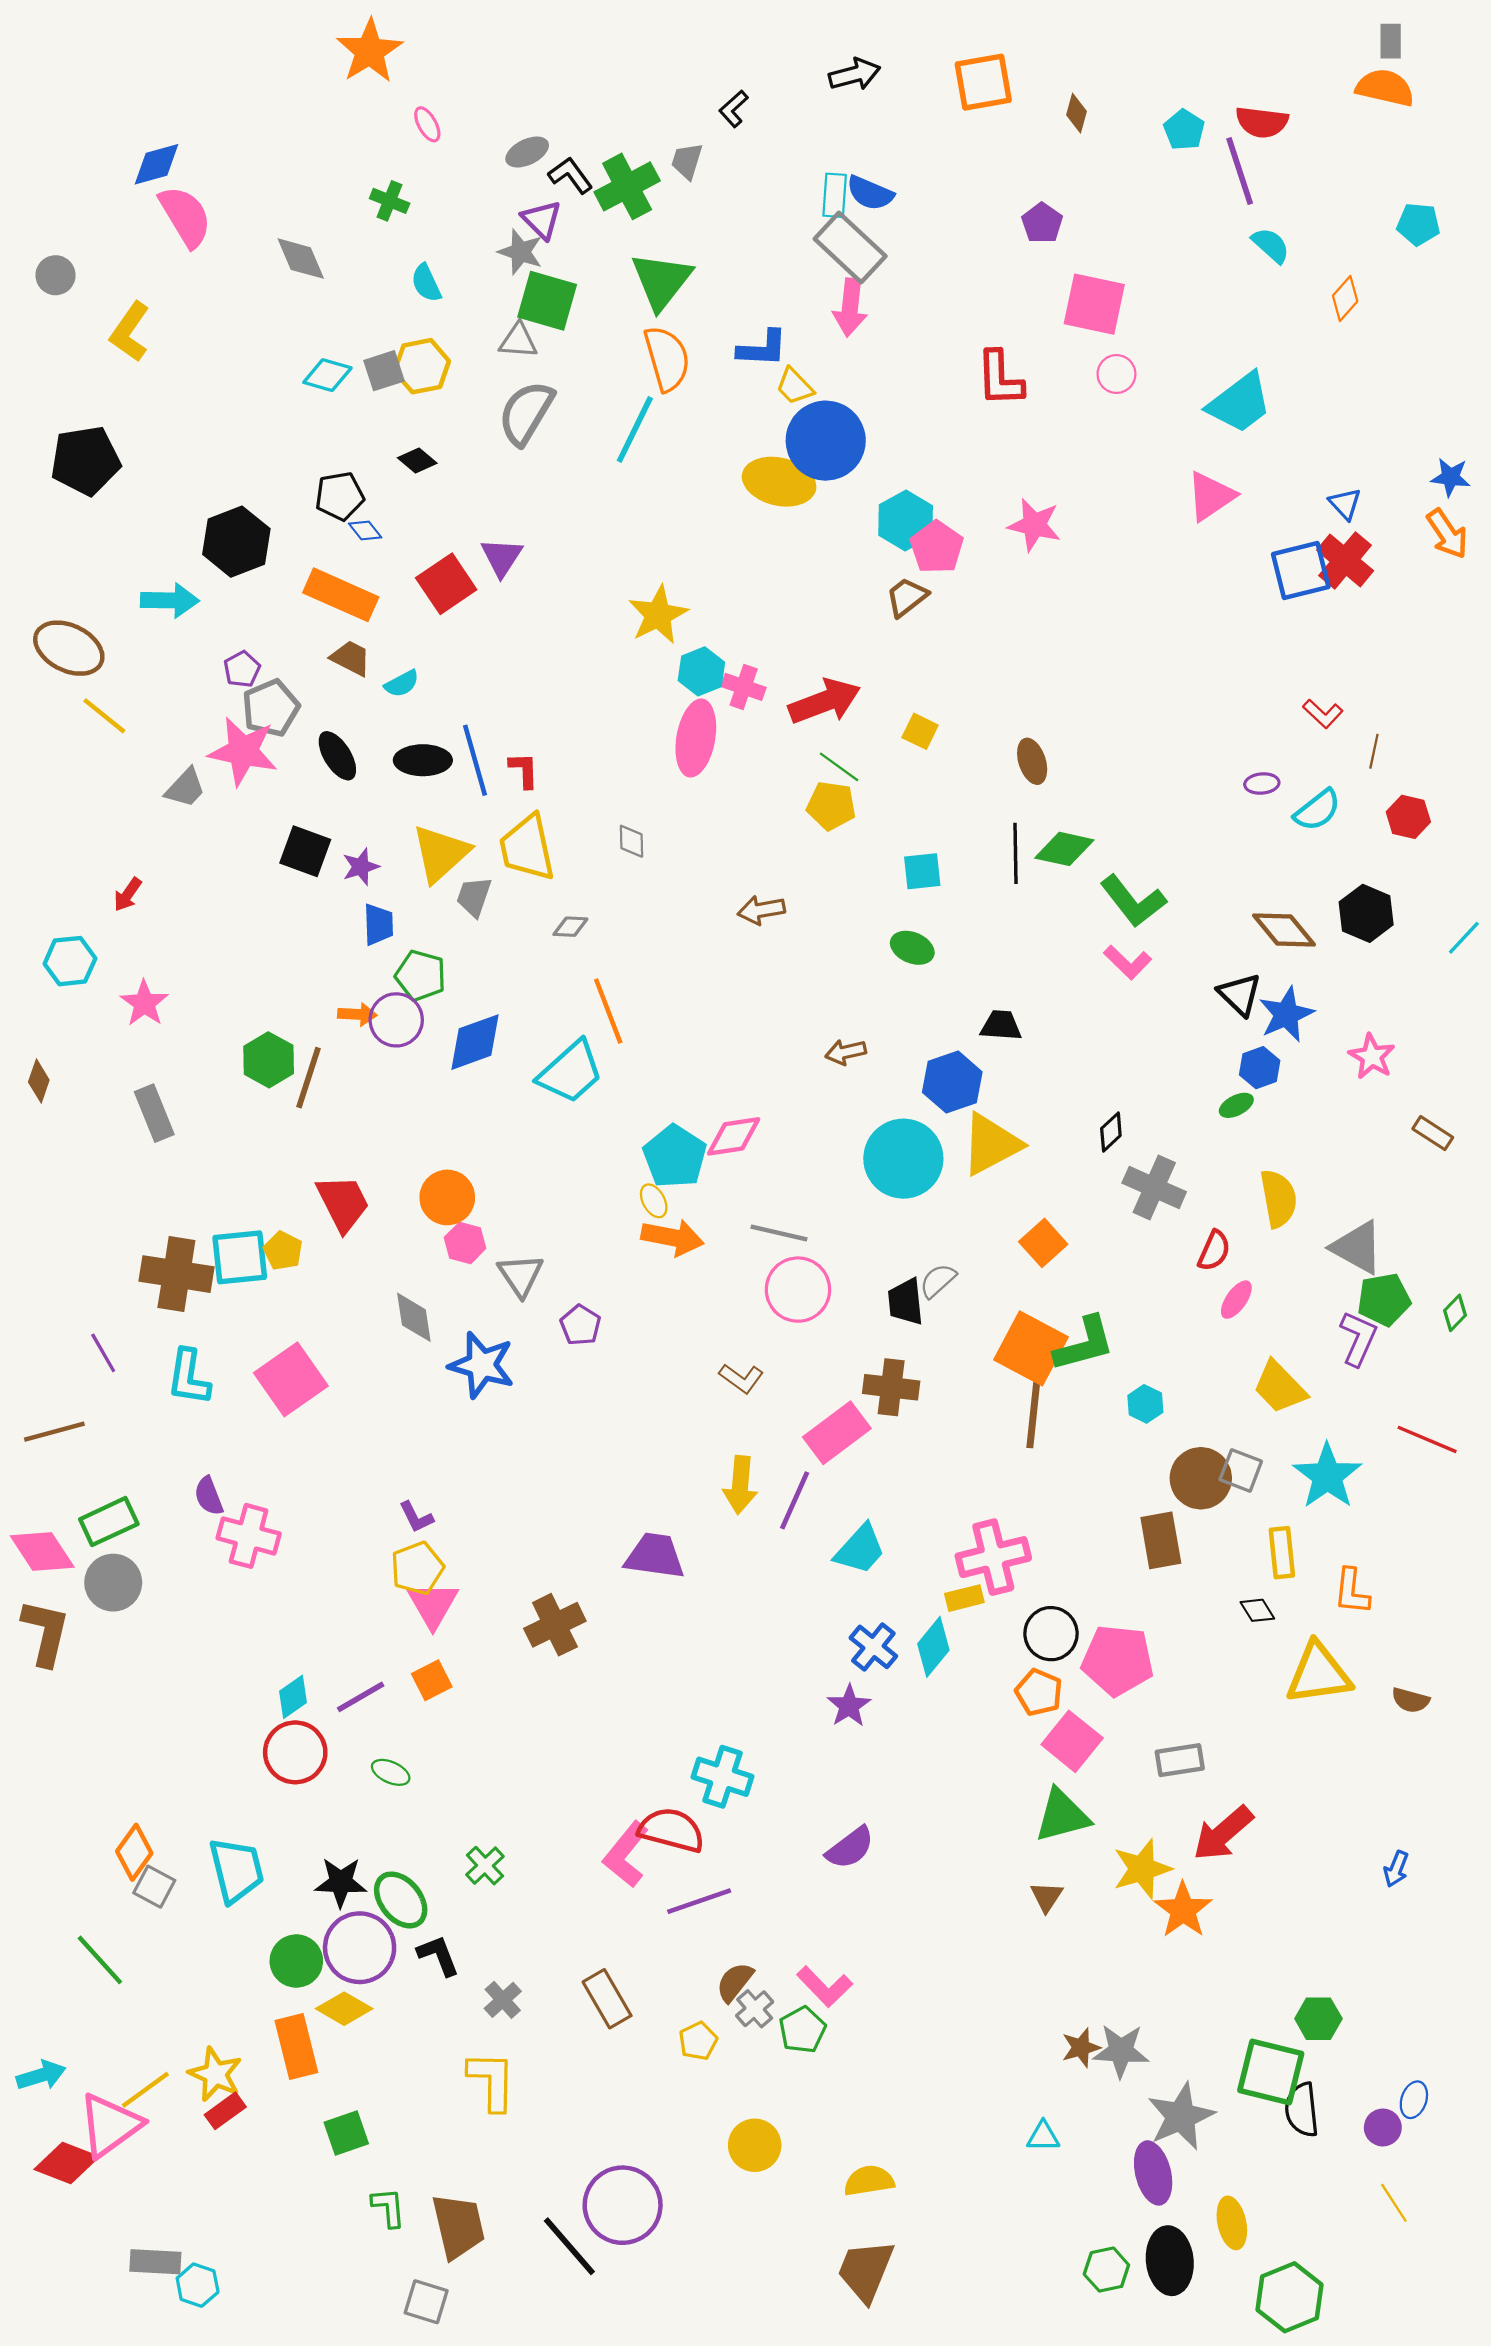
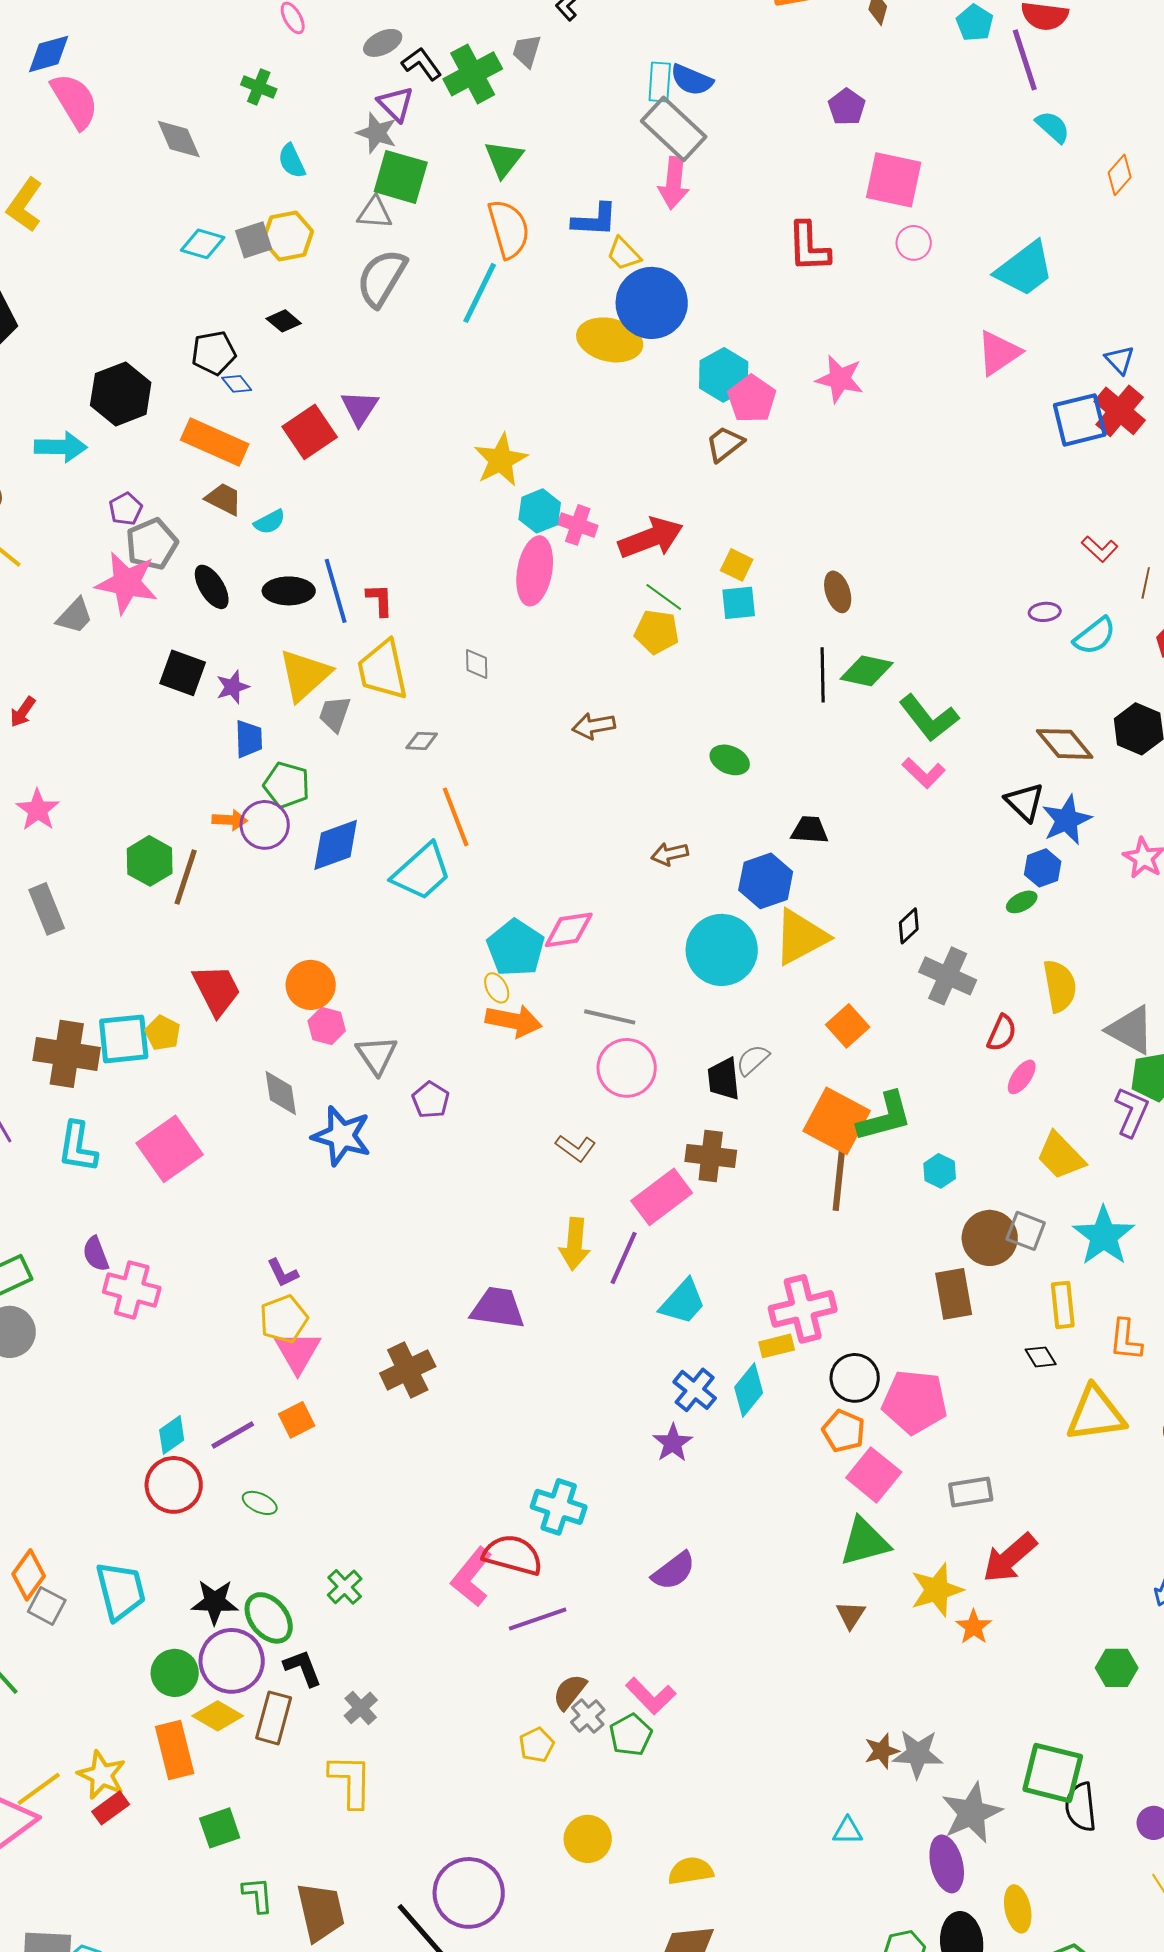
green triangle: (661, 281) -> (504, 159), size x0.7
cyan square: (922, 871) -> (739, 603), moved
orange star: (1183, 1910) -> (974, 1627), size x0.7
brown rectangle: (607, 1999) -> (274, 1718), moved, turned 45
green hexagon: (1318, 2019) -> (1117, 1668), moved

